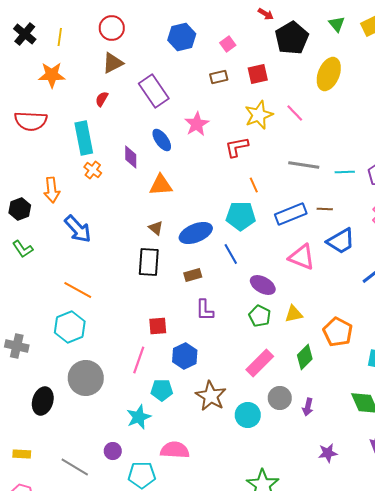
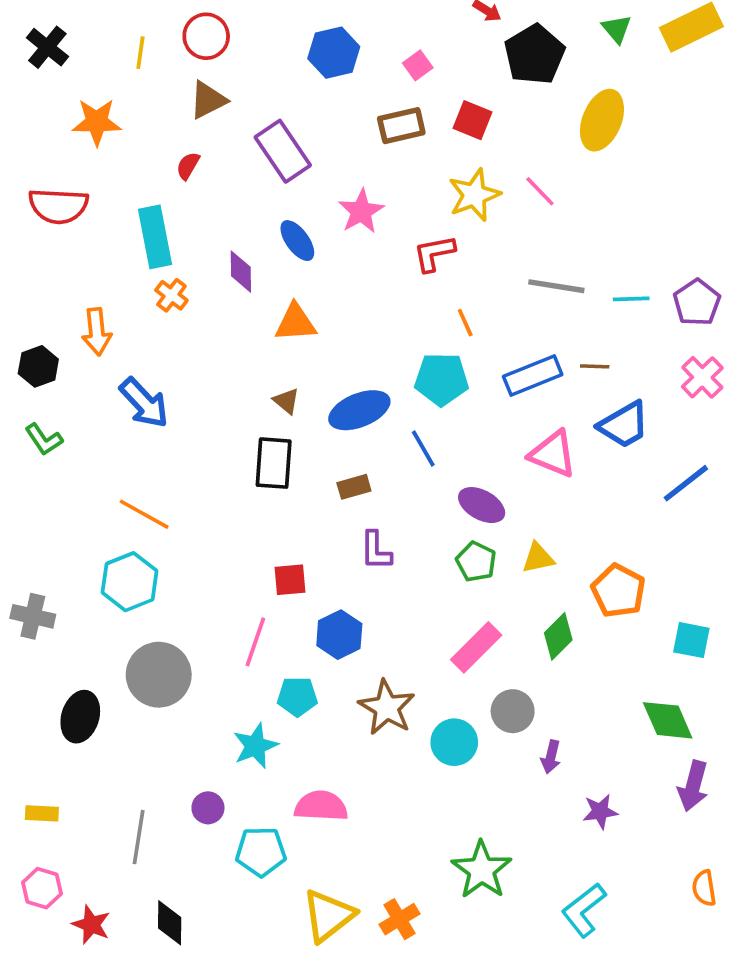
yellow line: (60, 37) -> (140, 53), moved
red square: (258, 74) -> (472, 120), turned 35
brown rectangle: (219, 77) -> (401, 126), size x1.4
purple arrow: (308, 407) -> (551, 757), moved
gray line: (75, 467) -> (139, 837), turned 68

